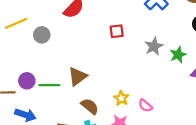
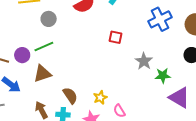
gray star: (154, 46) -> (144, 61), turned -30
brown triangle: (78, 76) -> (42, 74), moved
green line: (49, 85) -> (44, 47), moved, turned -42

